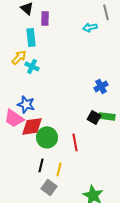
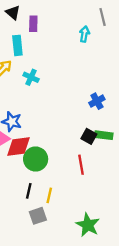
cyan arrow: (90, 27) -> (84, 34), turned 112
cyan cross: (32, 66) -> (31, 77), moved
red line: (75, 142) -> (81, 165), moved
gray square: (49, 187) -> (38, 216), turned 35

